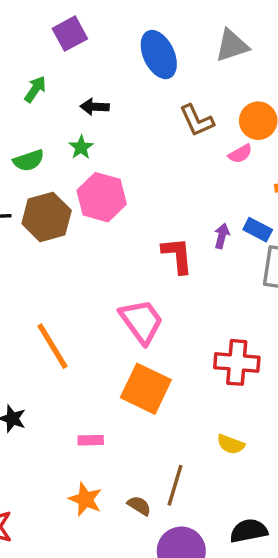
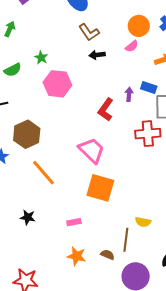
black arrow: (95, 107) -> (97, 55), moved
brown L-shape: (197, 120) -> (89, 32), moved
brown hexagon: (47, 217) -> (27, 134), moved
red L-shape: (177, 255) -> (106, 110), turned -130
red cross: (237, 362) -> (148, 134), moved
yellow semicircle: (231, 444) -> (143, 222), moved

